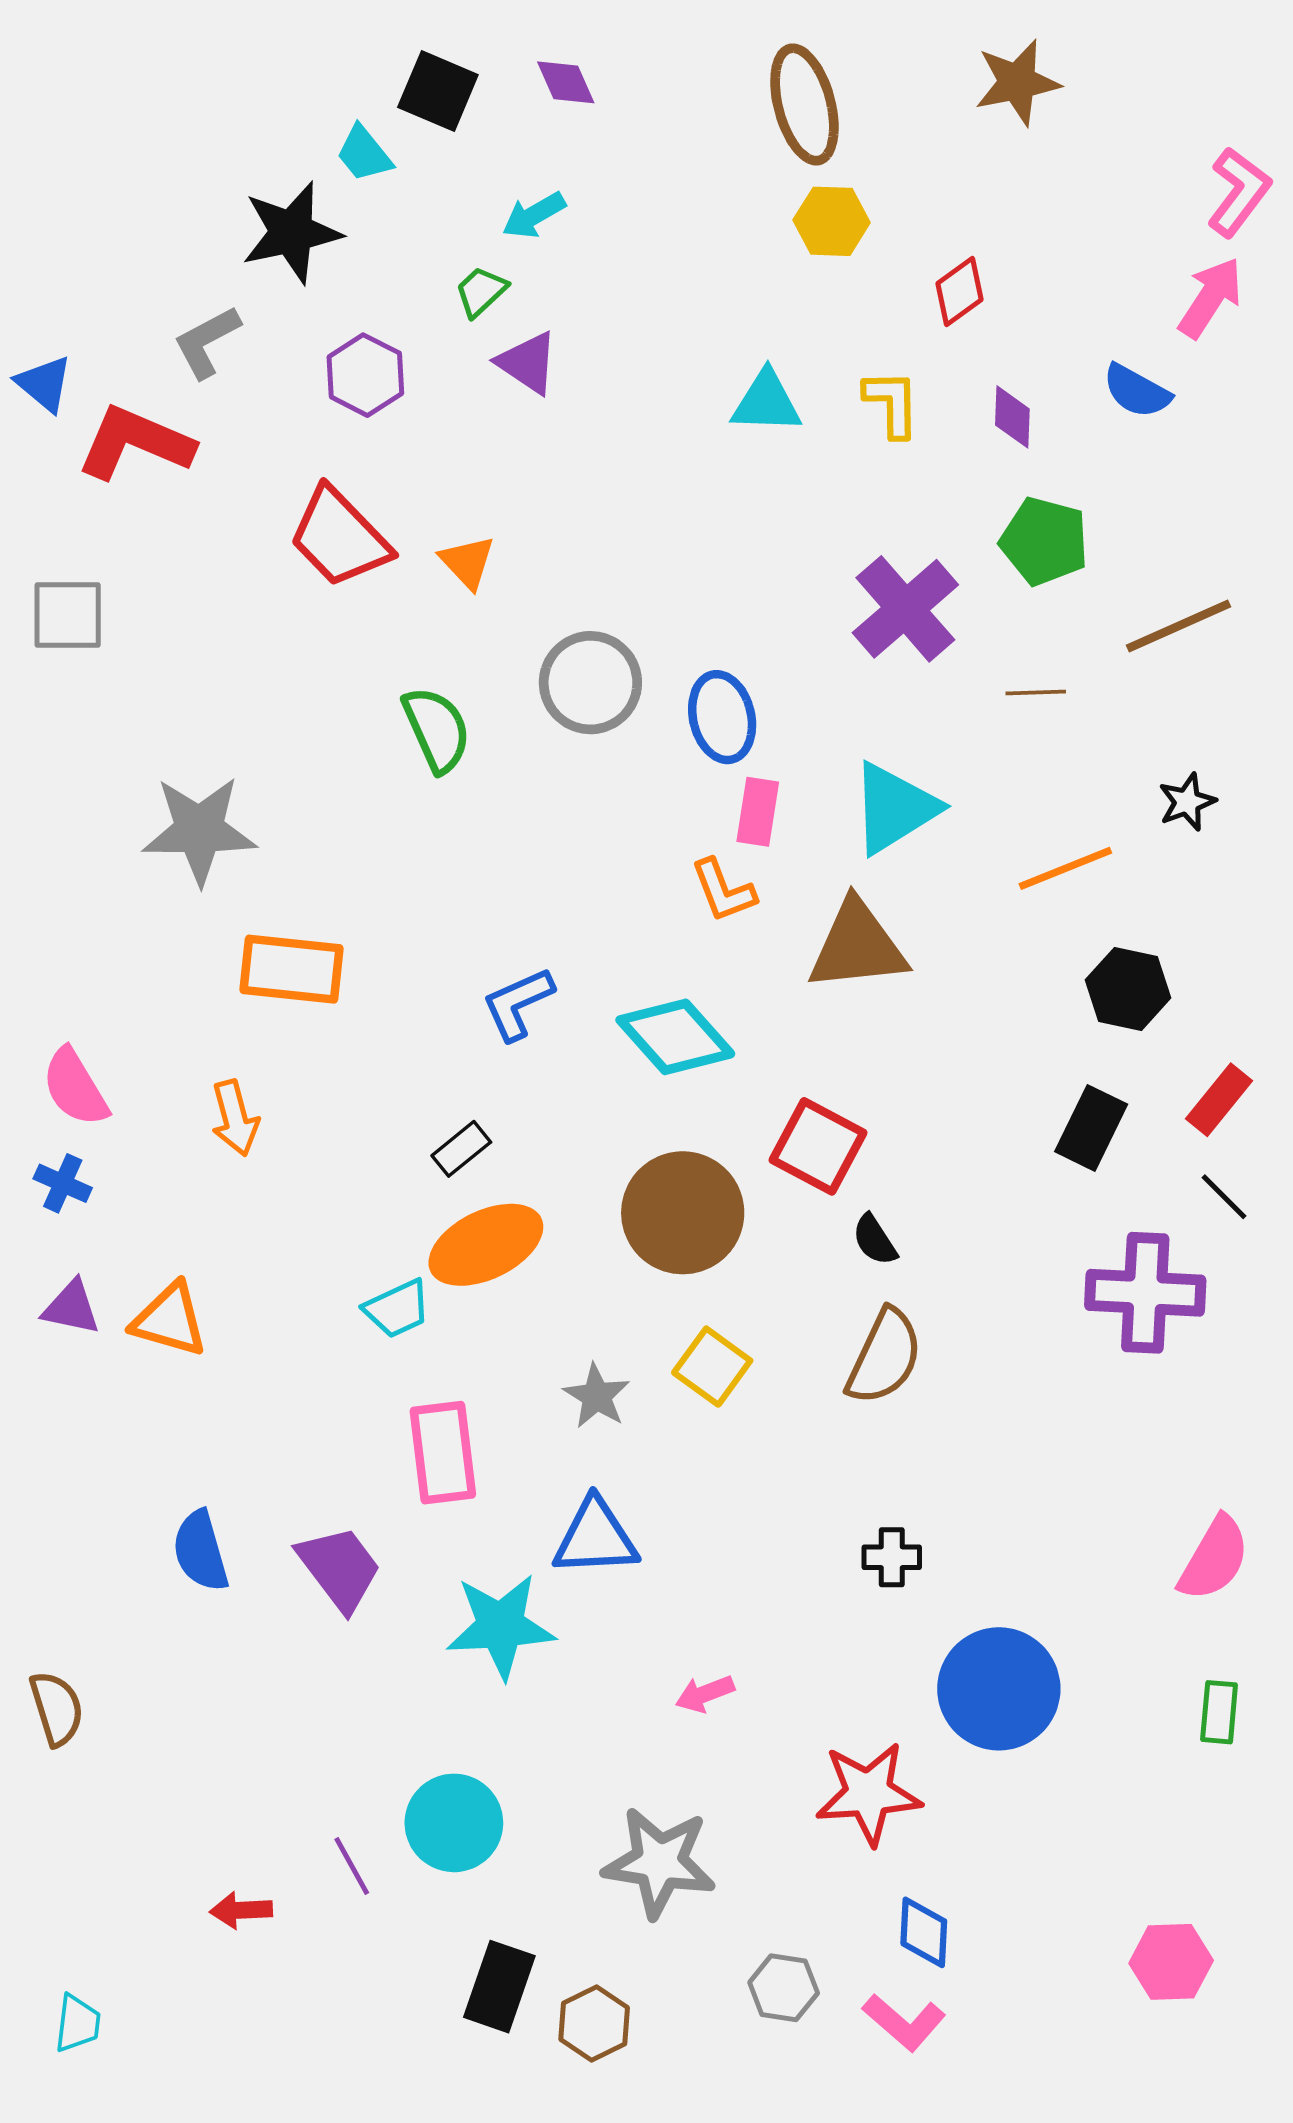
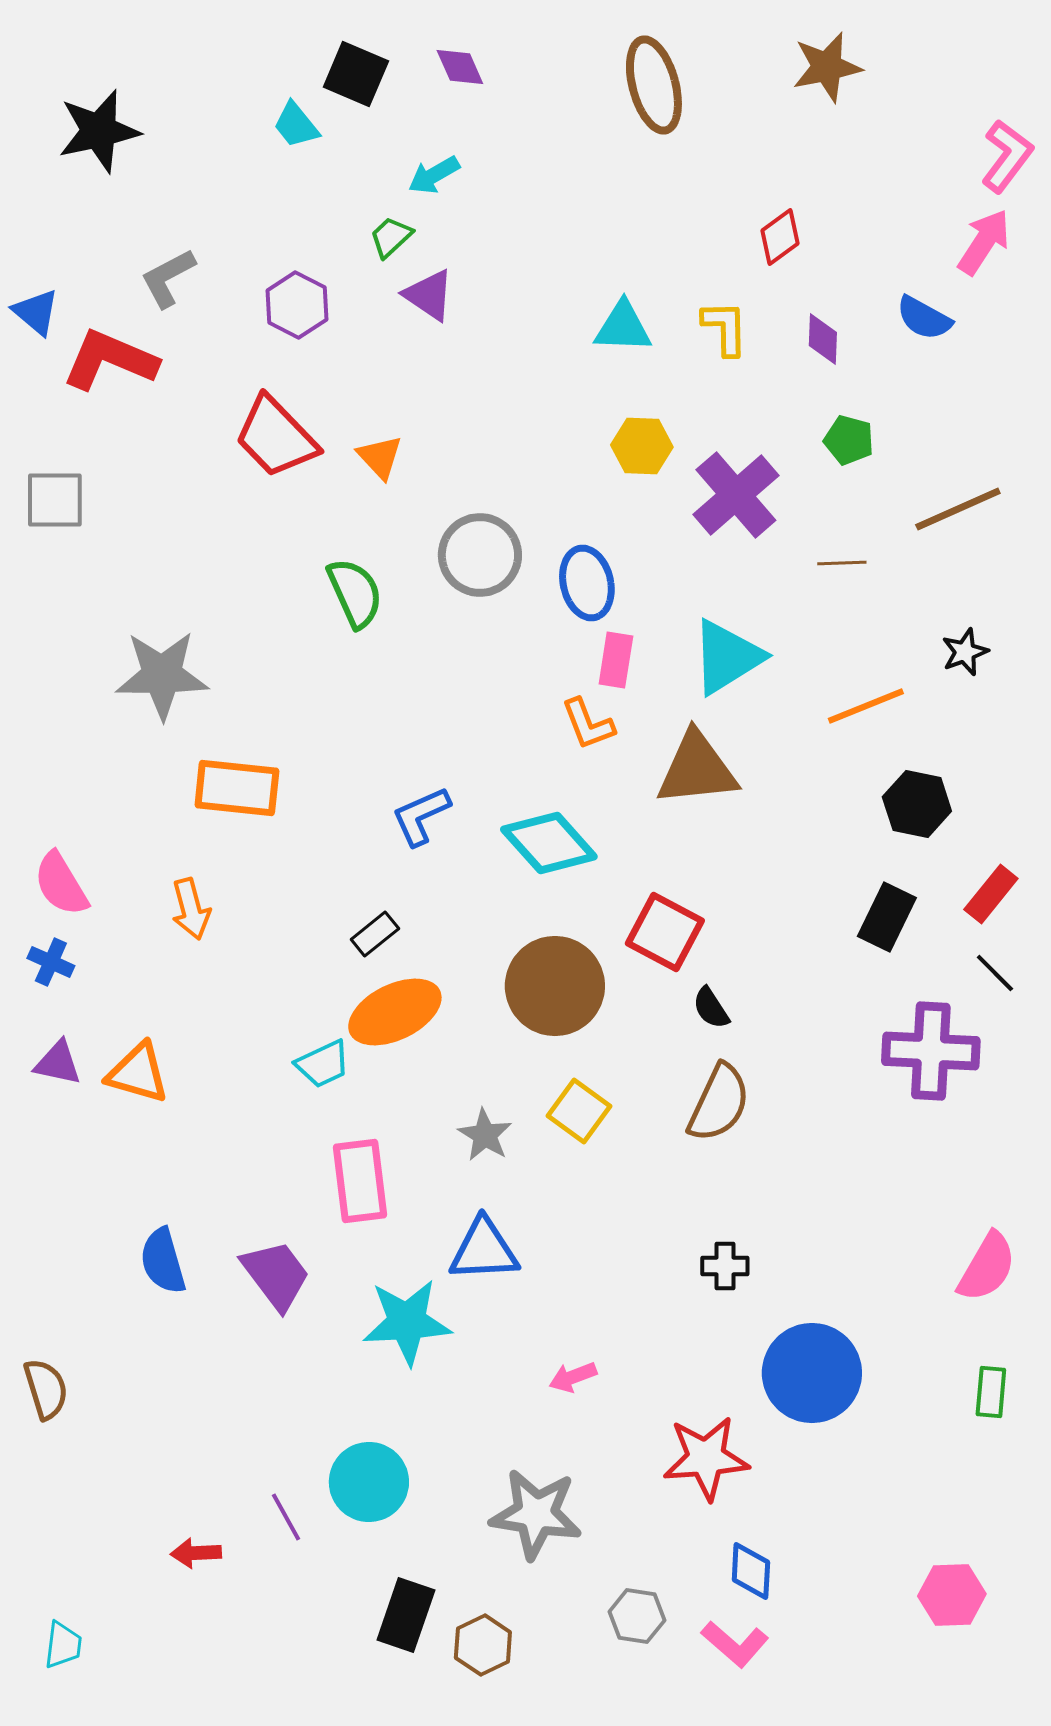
yellow hexagon: (832, 221) -> (642, 446), moved
black star: (292, 232) -> (99, 131), moved
green pentagon: (1044, 541) -> (849, 440), size x0.7

